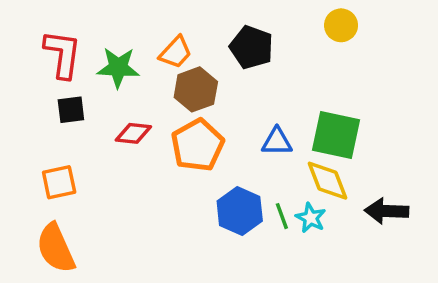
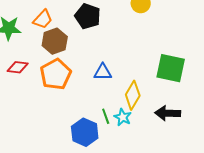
green square: (336, 135) -> (171, 68), moved
yellow diamond: (328, 181) -> (133, 95), turned 52
blue hexagon: (240, 211) -> (85, 132), moved

